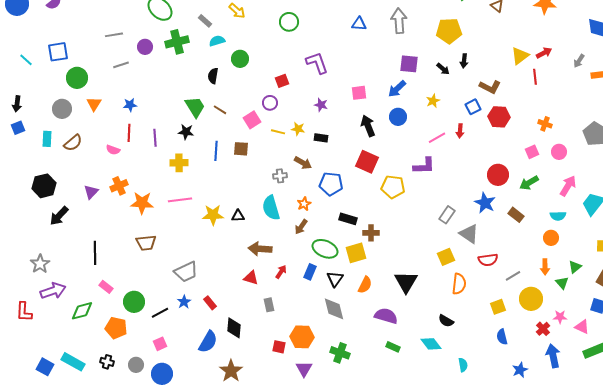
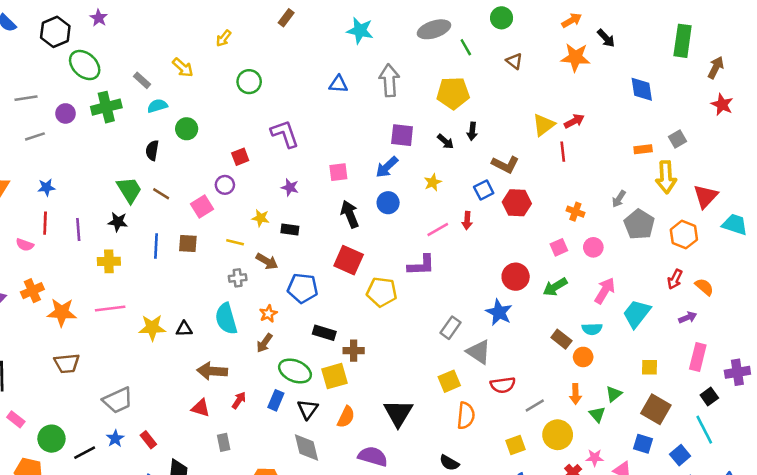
gray arrow: (579, 61) -> (619, 199), moved
yellow line: (278, 132) -> (235, 242), moved
brown rectangle: (516, 215) -> (561, 339), moved

